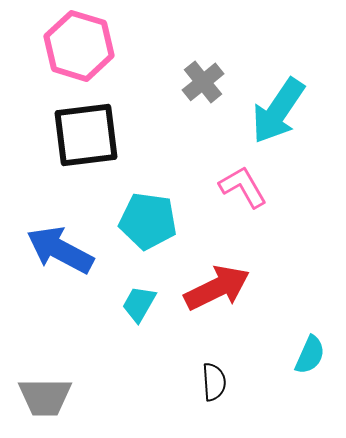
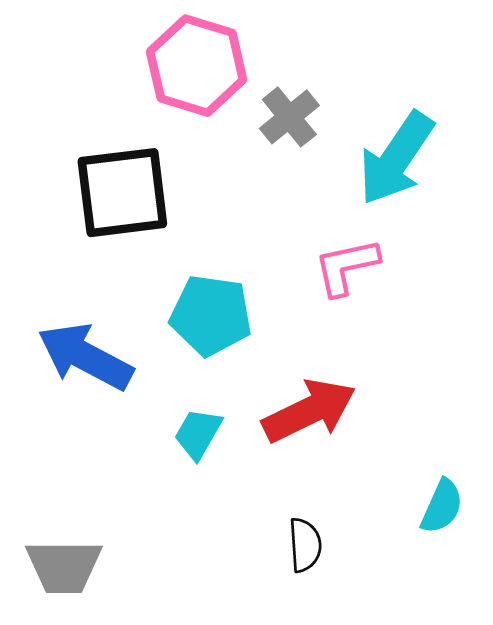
pink hexagon: (79, 46) -> (197, 66), moved
pink L-shape: (243, 187) -> (346, 267), turned -72

